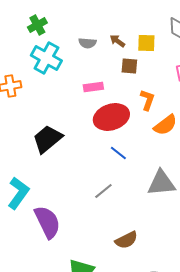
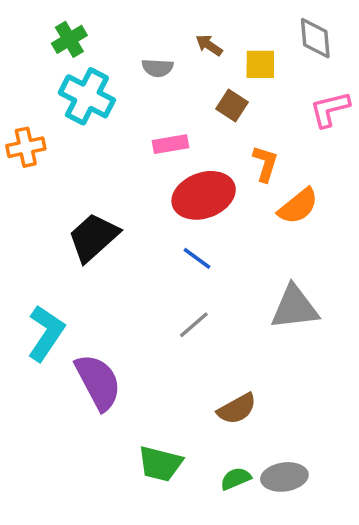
brown arrow: (117, 41) -> (209, 45), moved
brown square: (129, 66) -> (232, 105), turned 30
blue line: (118, 153) -> (197, 258), moved

